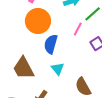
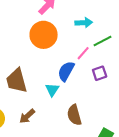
blue semicircle: (51, 44) -> (66, 71), moved

